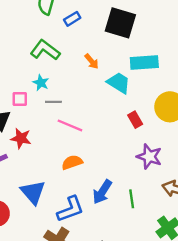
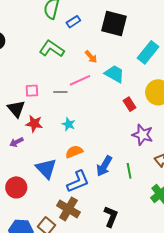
cyan rectangle: (144, 63) -> (148, 52), moved, turned -45
cyan star: (41, 83) -> (69, 124), moved
pink line: (70, 125) -> (80, 80), moved, turned -45
orange semicircle: (72, 162) -> (74, 152), moved

